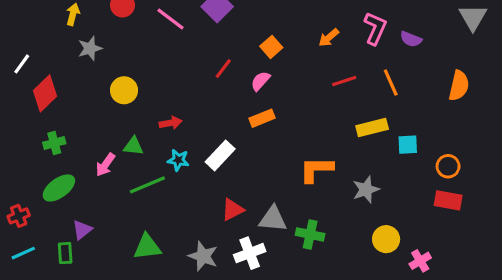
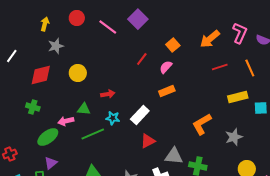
orange arrow: (329, 38) -> (210, 39), size x1.5
red diamond: (45, 93) -> (41, 75), moved, turned 30
green cross: (54, 143) -> (33, 107), turned 32
pink arrow: (105, 165) -> (66, 121), turned 42
orange L-shape: (316, 169) -> (202, 124), turned -30
green ellipse: (59, 188) -> (48, 137), moved
red triangle: (233, 210) -> (148, 141), moved

